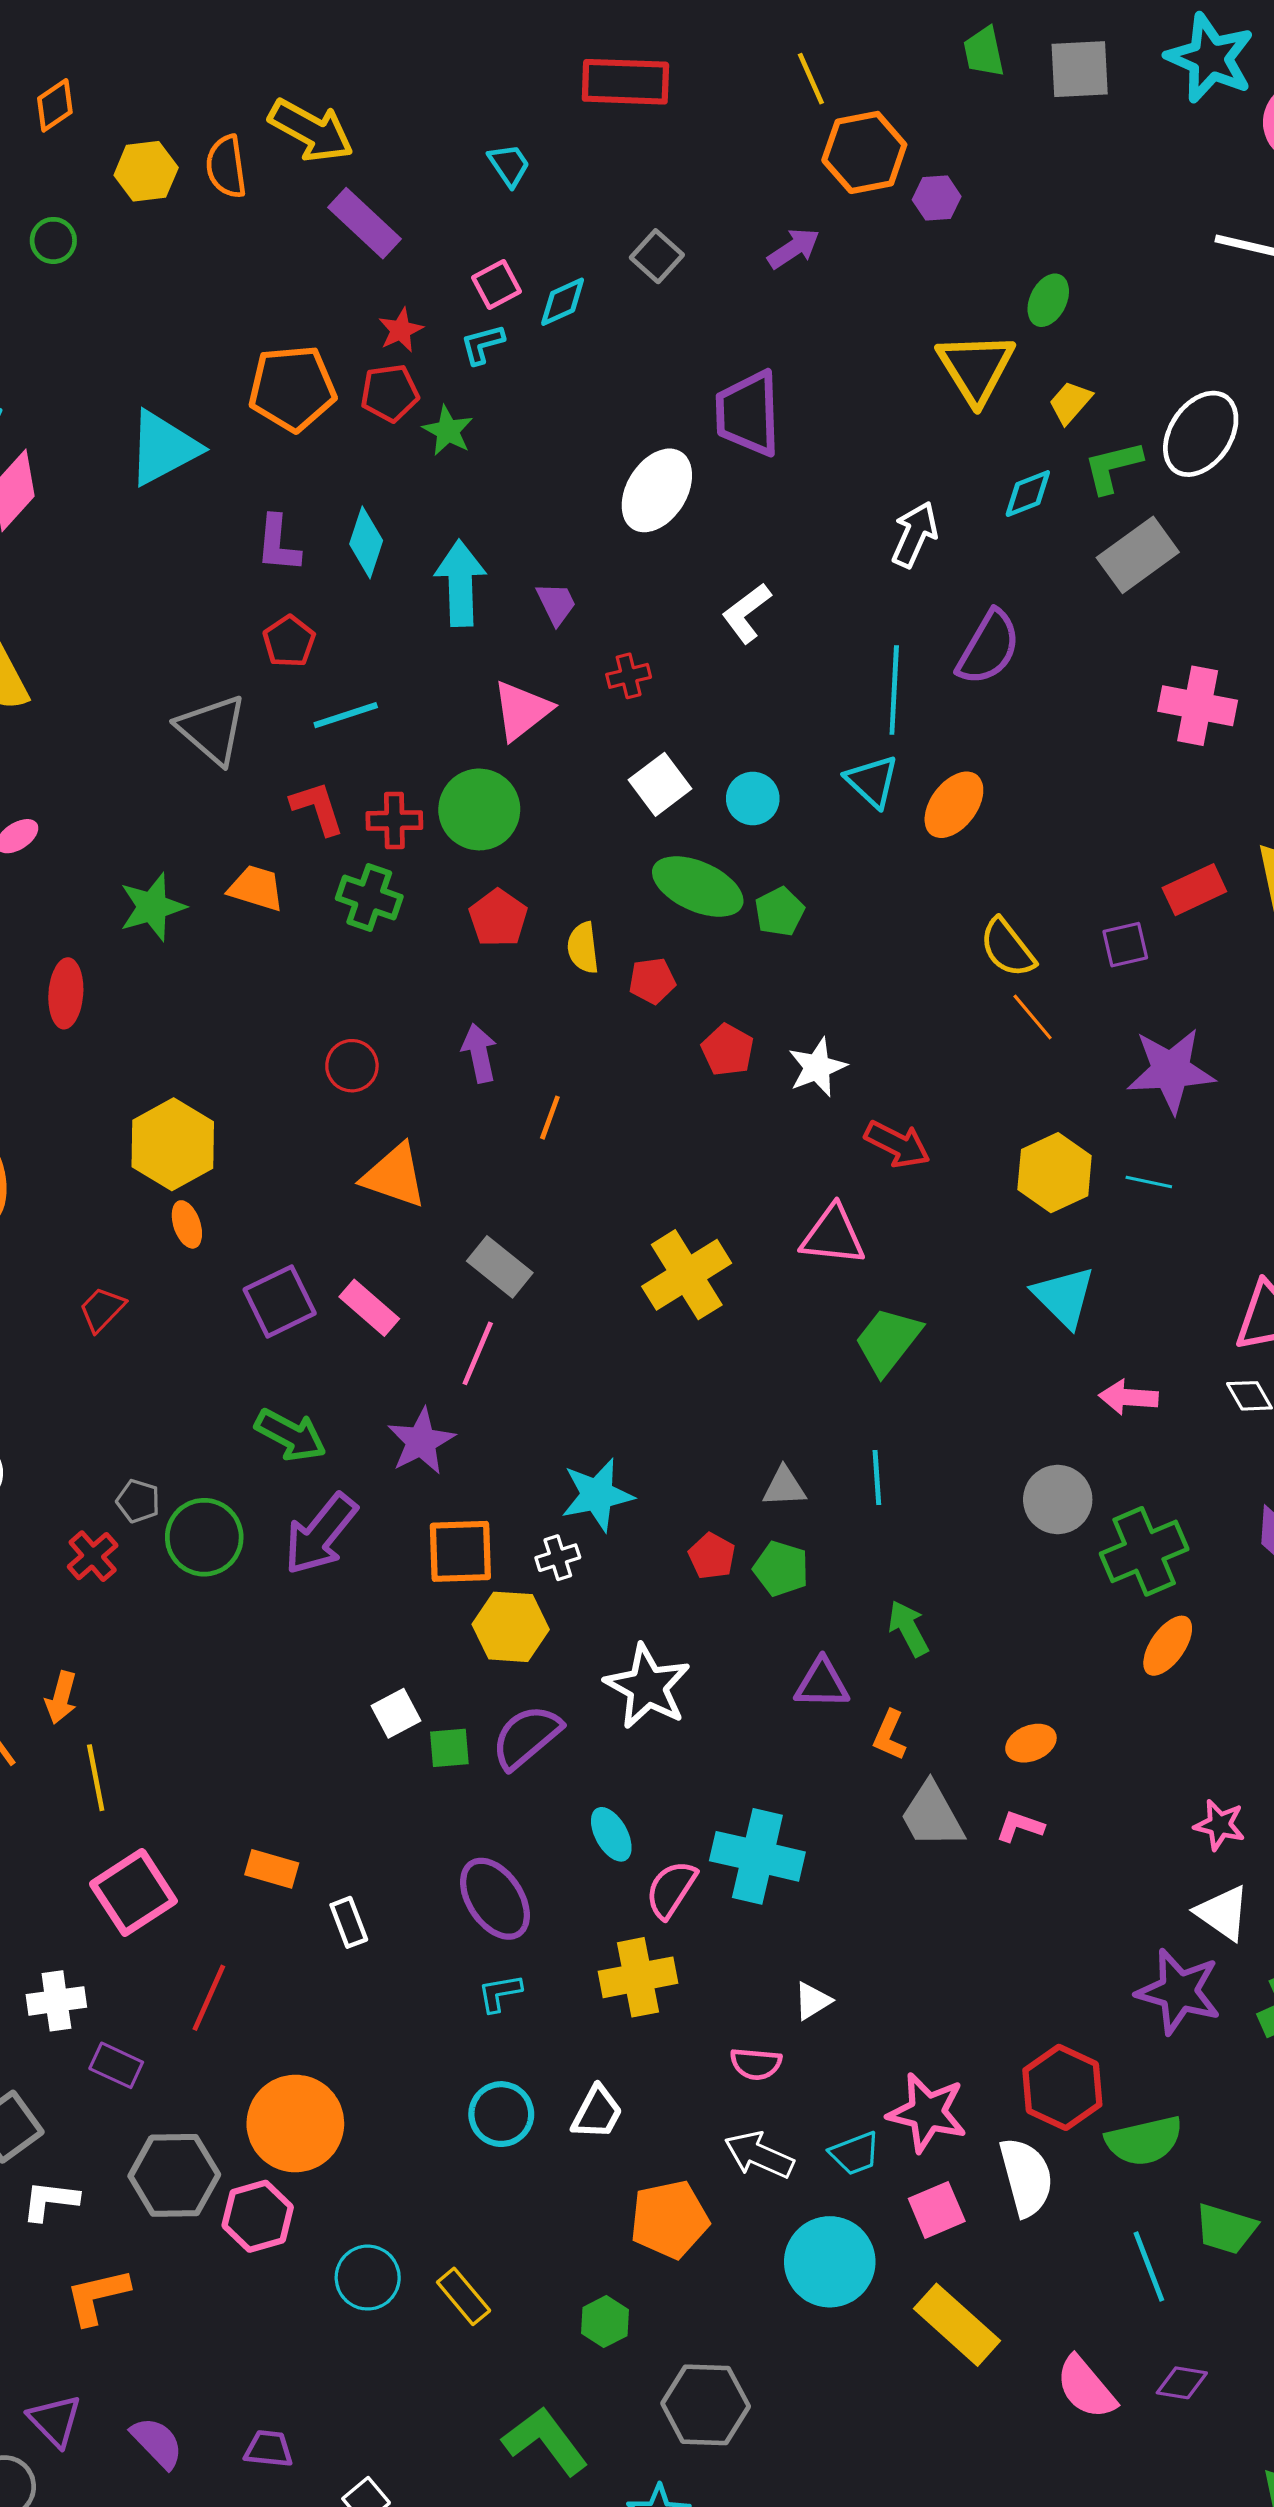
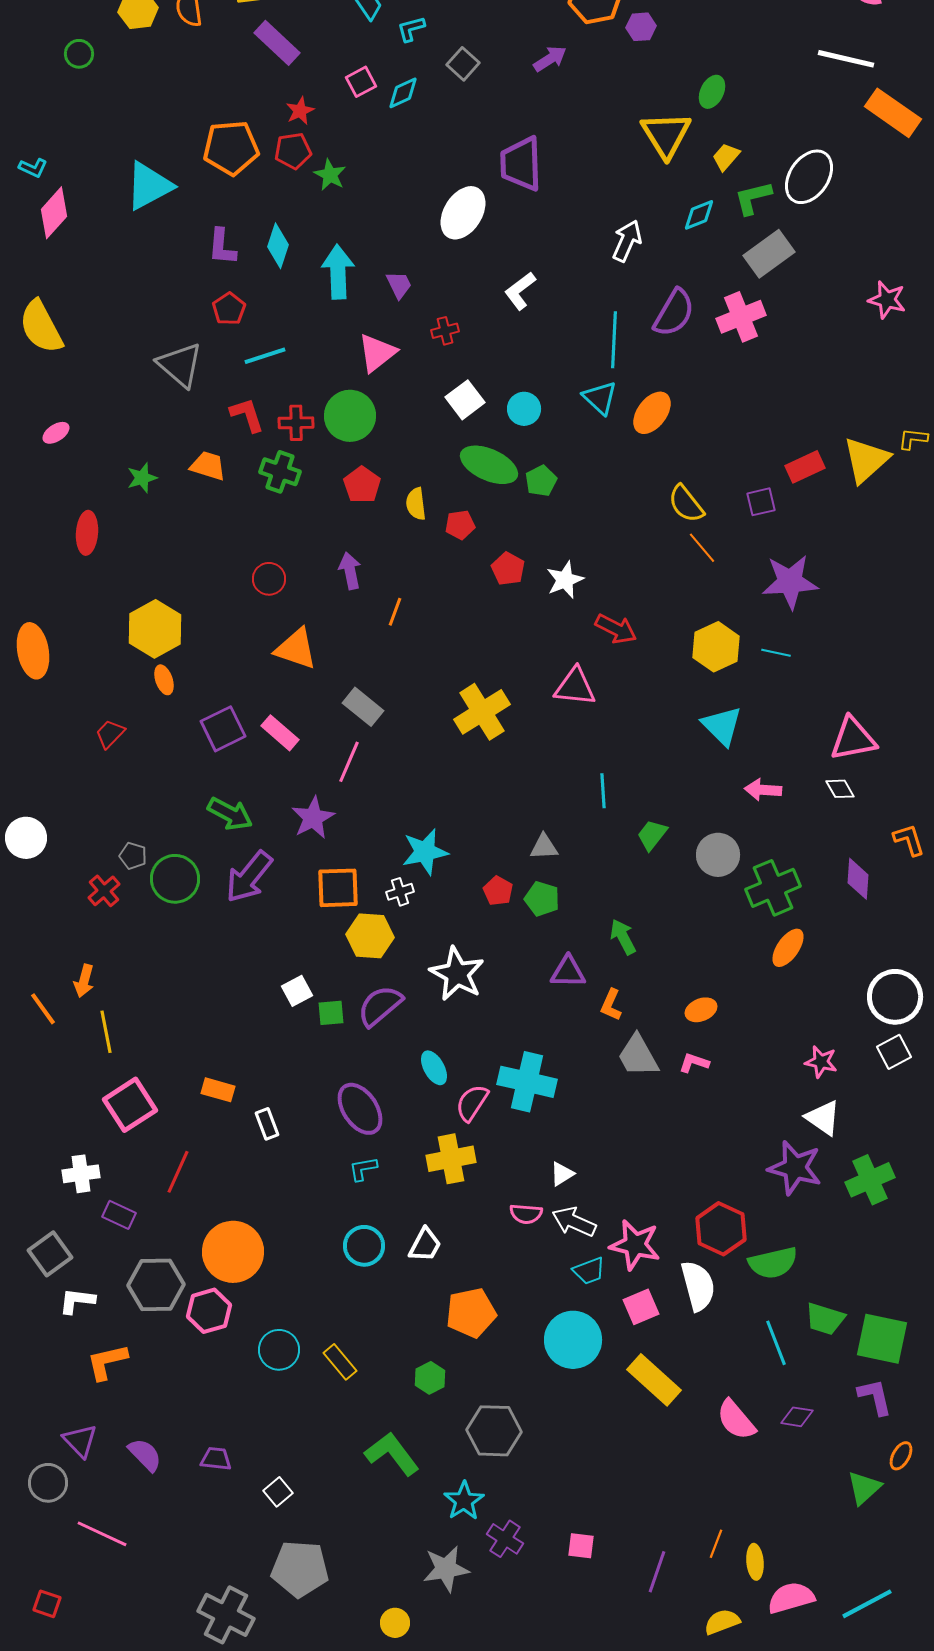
cyan L-shape: (482, 344) -> (411, 29), moved
pink cross: (1198, 706) -> (741, 317), moved, turned -33
green star: (152, 907) -> (142, 478), size x0.7
green trapezoid: (888, 1341) -> (652, 835), moved, size x0.7
cyan line: (877, 1477) -> (603, 791), moved
white arrow: (759, 2155) -> (574, 1222), moved

